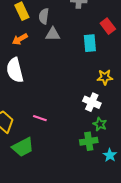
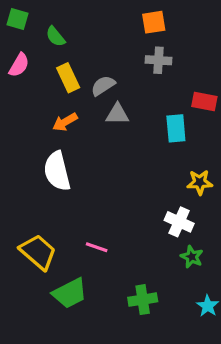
gray semicircle: (44, 16) -> (103, 86), turned 49
red rectangle: (108, 26) -> (204, 101), turned -42
green cross: (89, 141) -> (143, 300), moved

